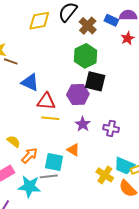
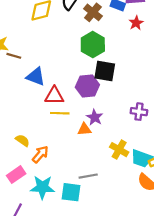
purple cross: (111, 128) -> (139, 112), moved
orange triangle: (73, 150) -> (84, 129), moved, turned -32
cyan square: (54, 162) -> (71, 192), moved
yellow cross: (105, 175) -> (119, 150), moved
gray line: (49, 176) -> (88, 176), moved

